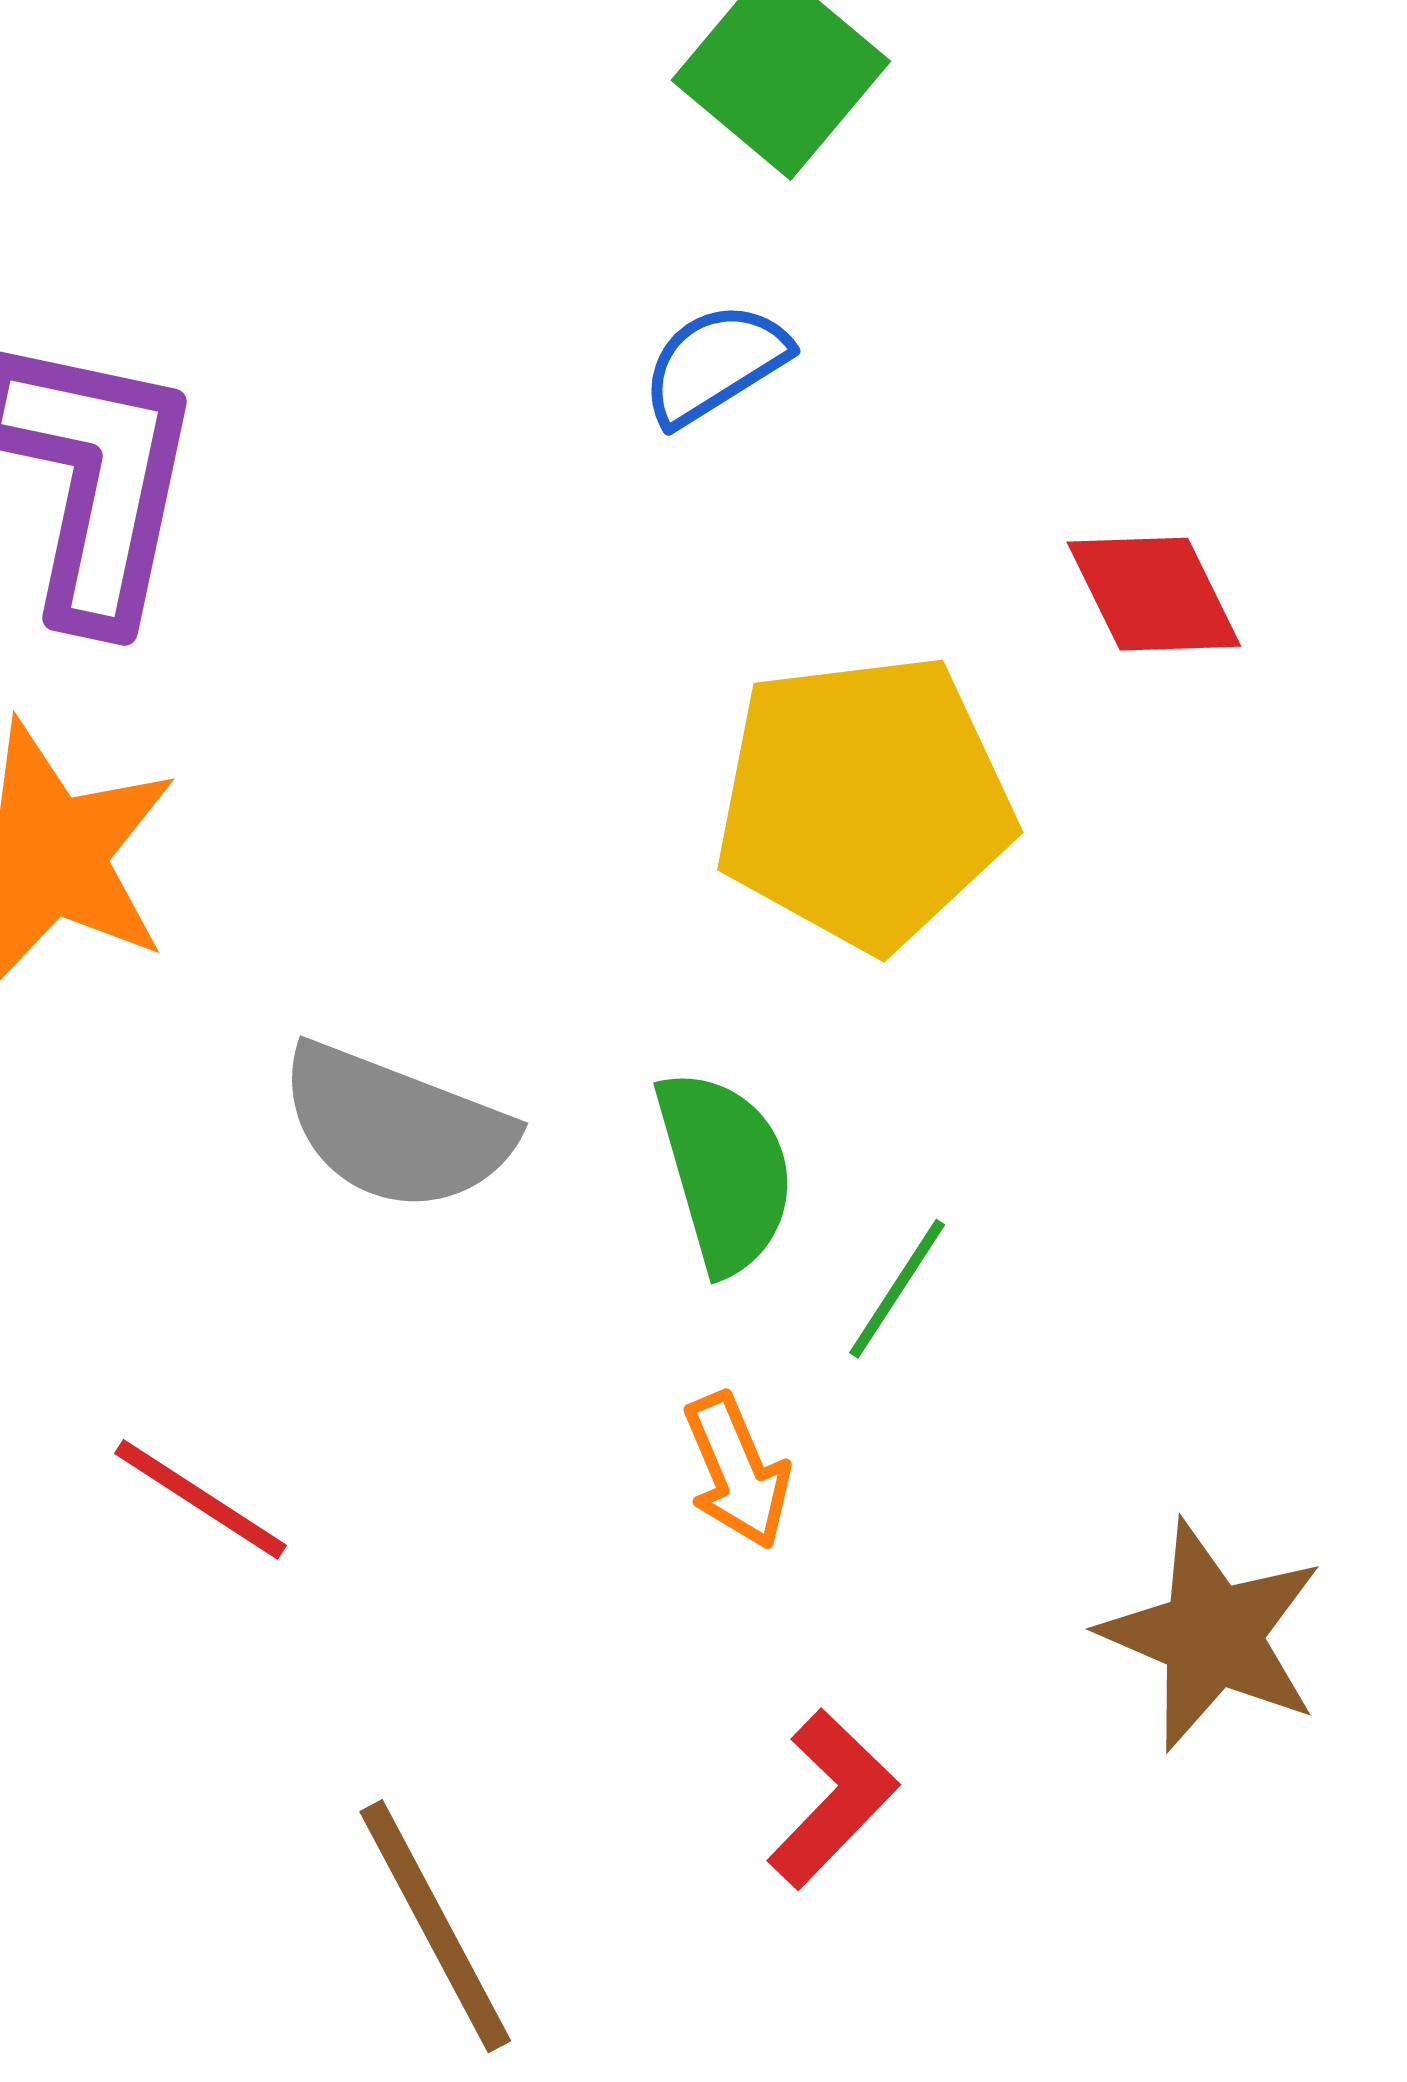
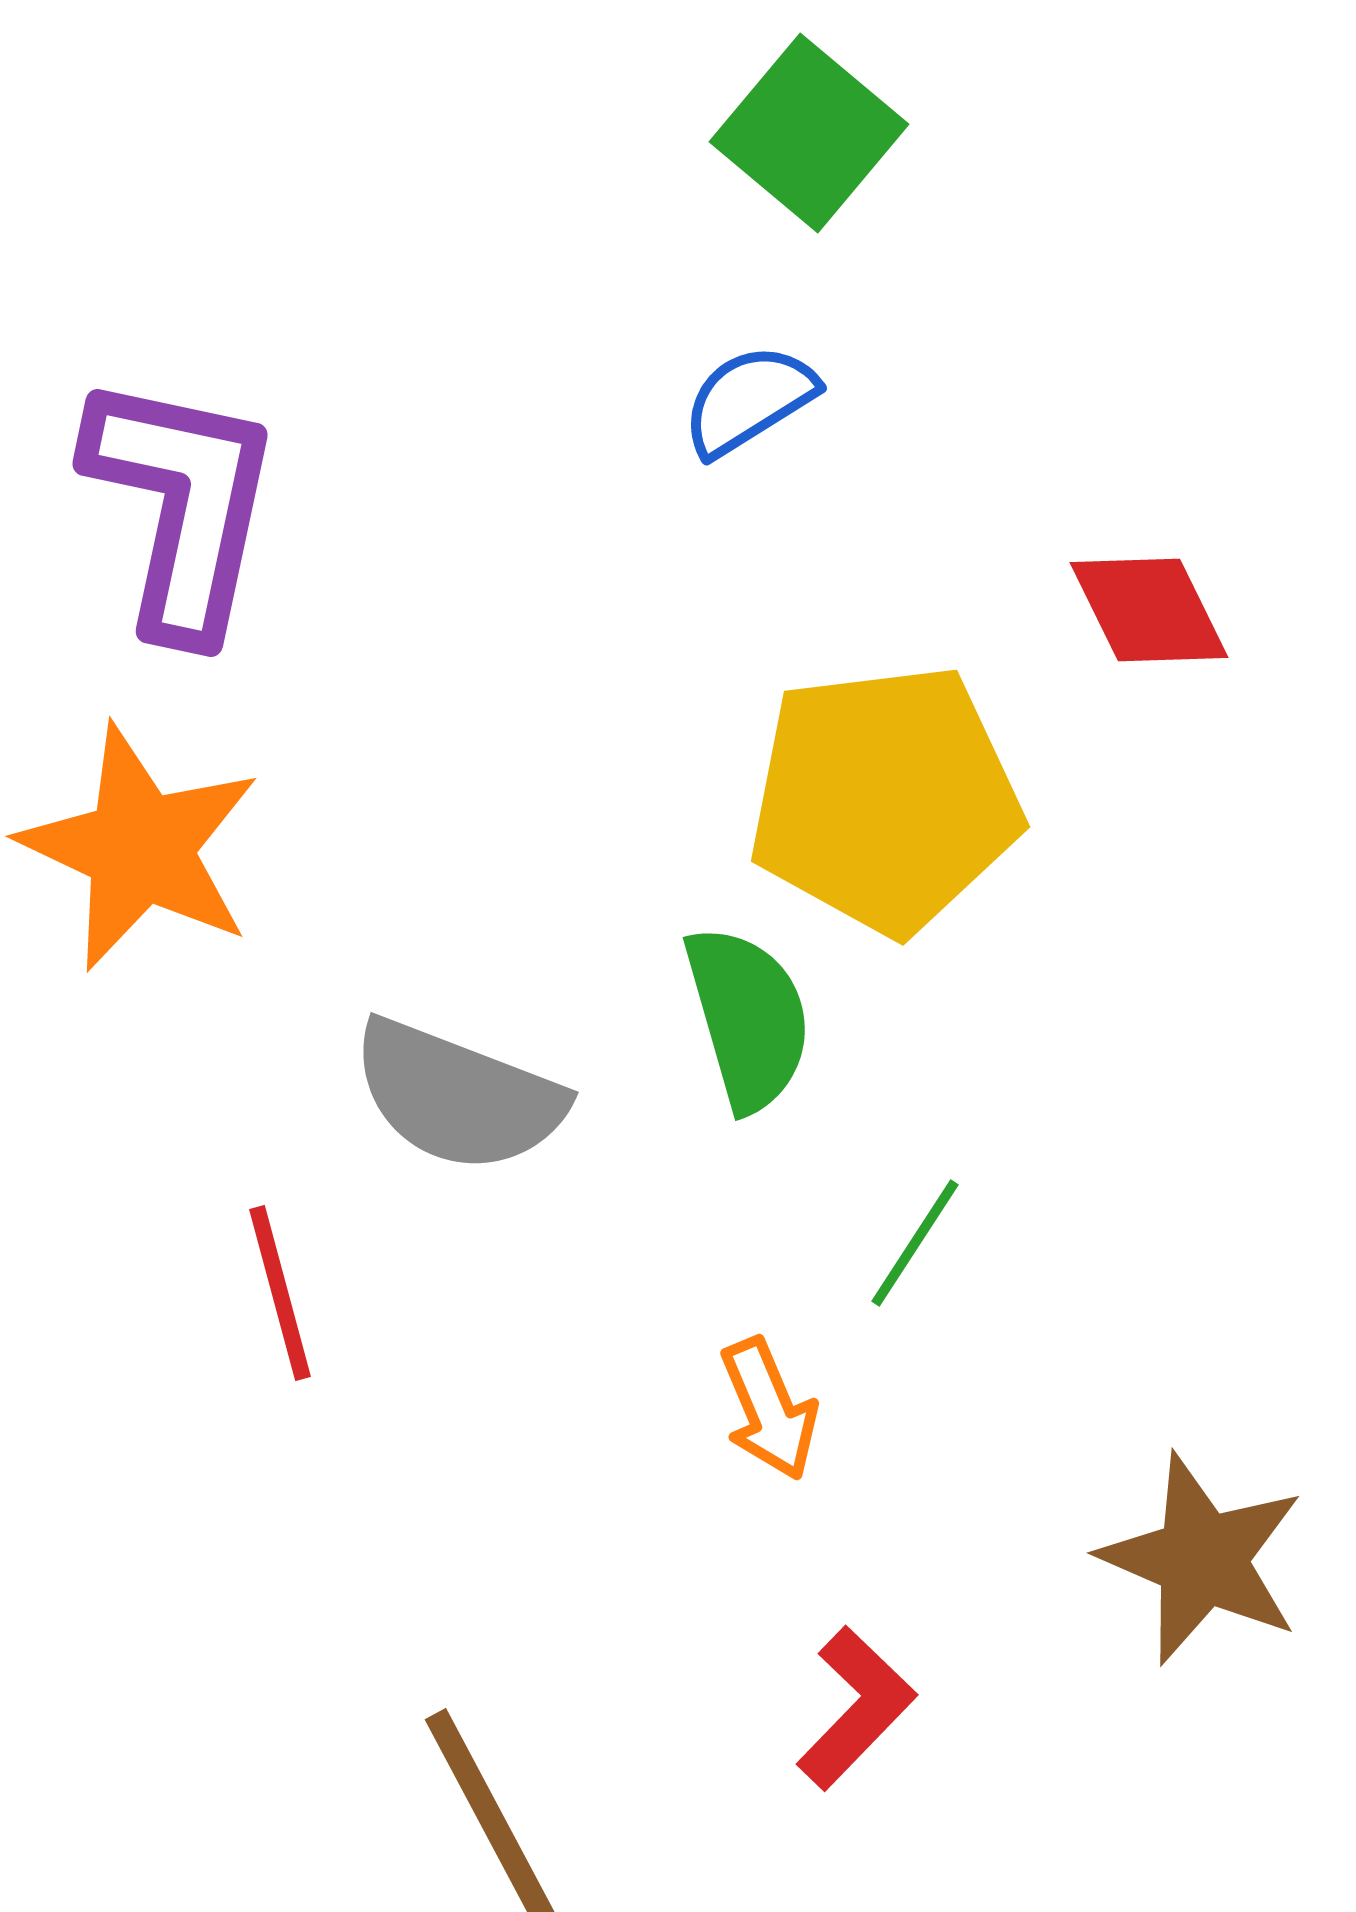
green semicircle: (725, 1171) -> (748, 1018), moved
red line: (200, 1499) -> (280, 1293), moved, turned 42

